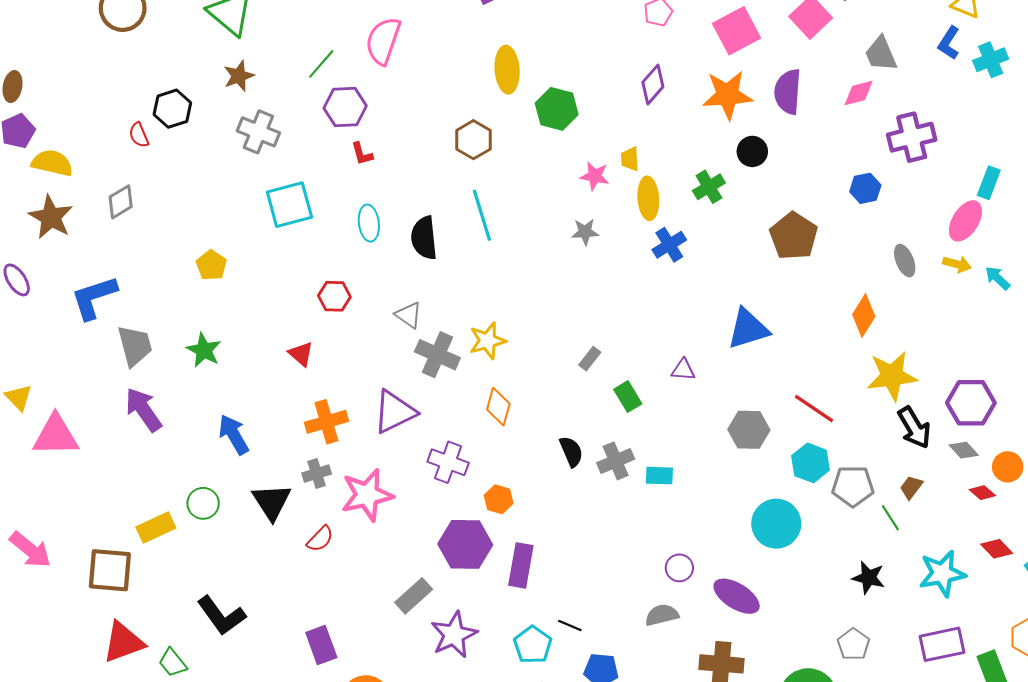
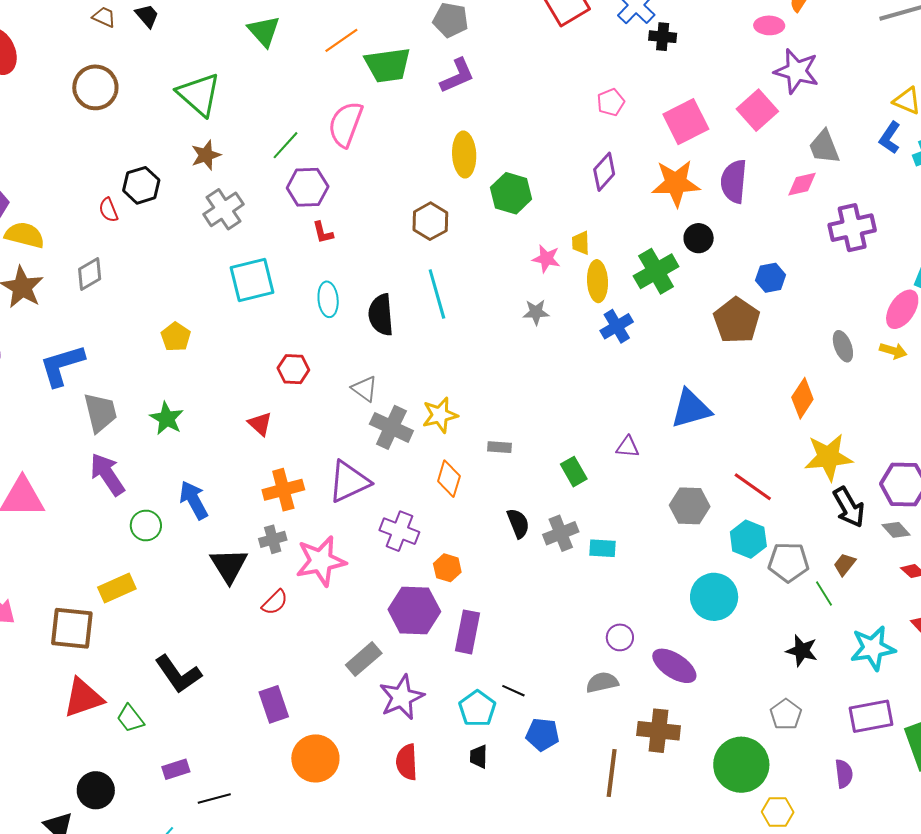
gray cross: (258, 132) -> (224, 209), turned 33
green cross: (709, 187) -> (656, 271), size x1.4
blue hexagon: (865, 188) -> (771, 278), moved
gray rectangle: (590, 359) -> (499, 447), moved, turned 55
green circle: (203, 503) -> (146, 525), moved

